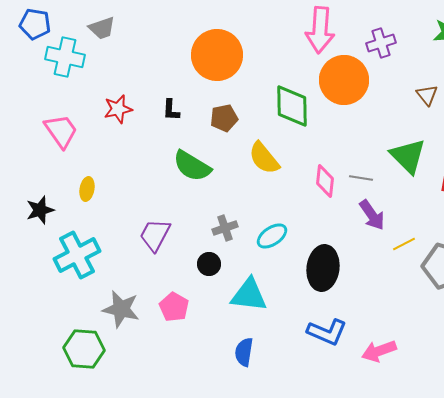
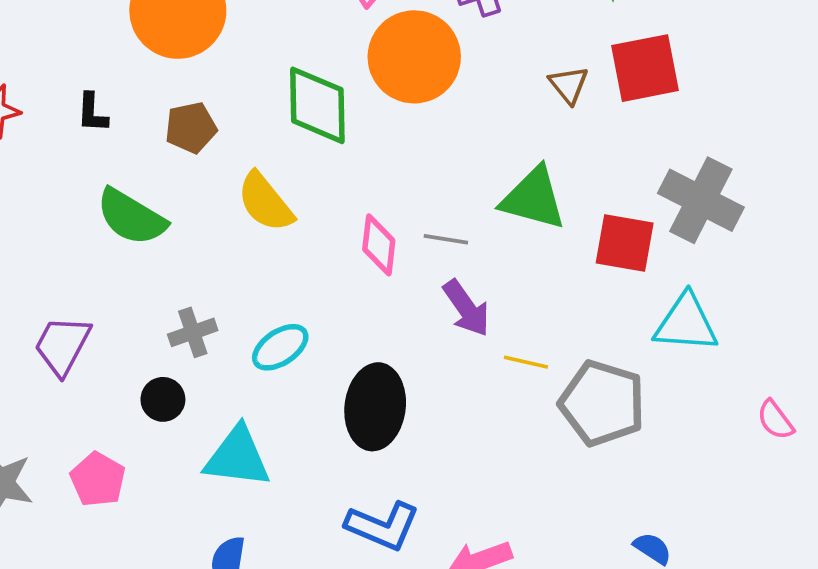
green triangle: (408, 156) -> (533, 198), turned -30
yellow line: (404, 244) -> (526, 362), turned 40

